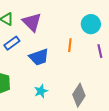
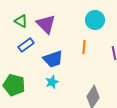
cyan circle: (91, 24) -> (95, 20), moved
cyan star: (41, 91) -> (52, 82), moved

